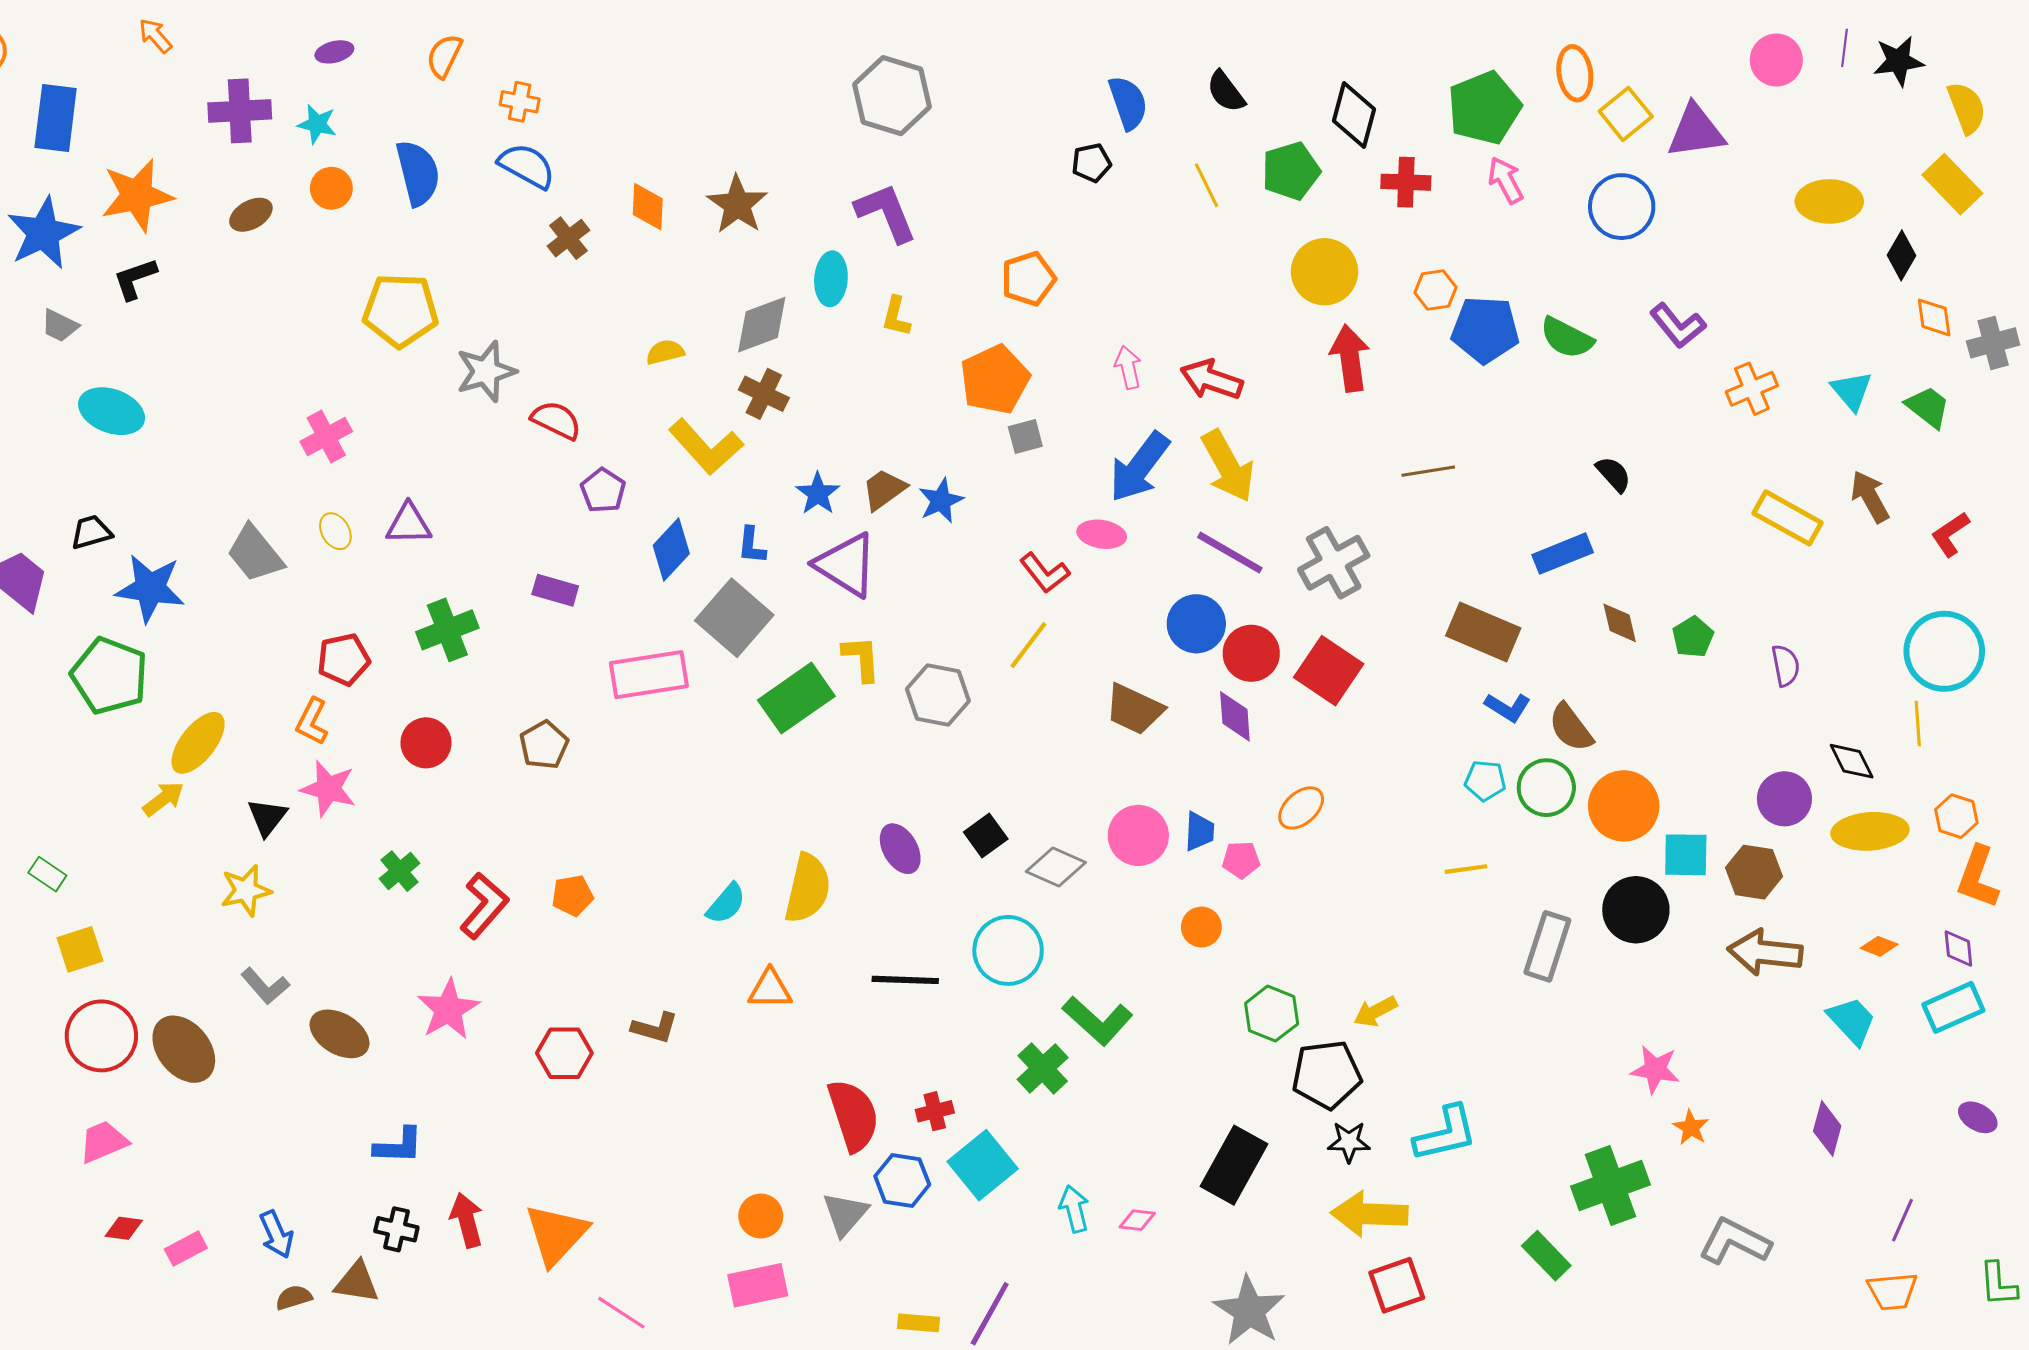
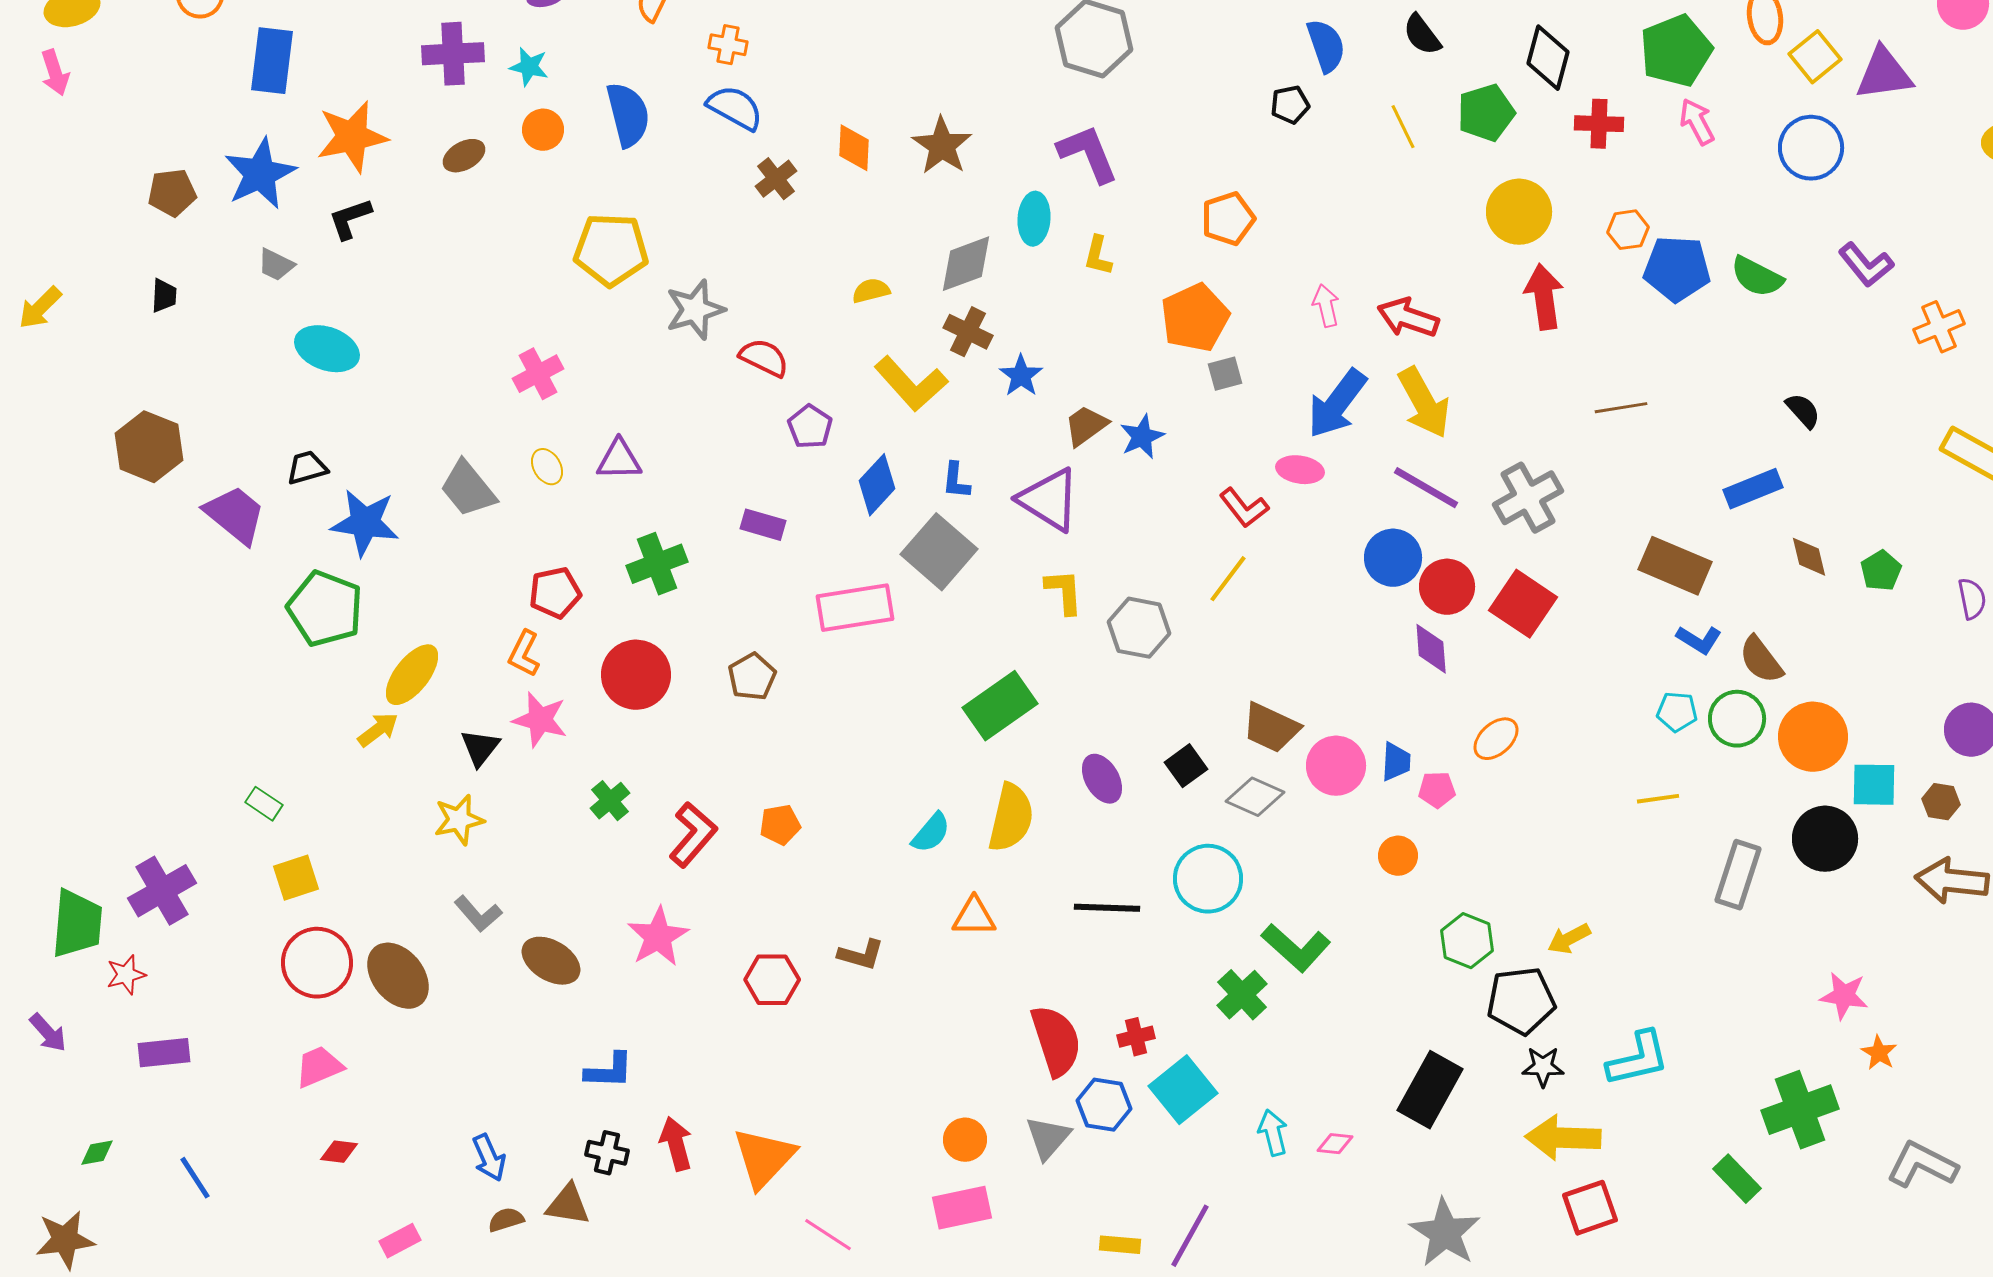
blue star: (818, 494) -> (1021, 376), moved
green rectangle: (796, 698) -> (1000, 706), moved
brown trapezoid: (1134, 709) -> (1271, 728), moved
red circle: (426, 743) -> (636, 675), size x1.4
brown hexagon: (1754, 872) -> (1941, 802), size x0.7
pink rectangle: (186, 1249) -> (400, 1241), moved

